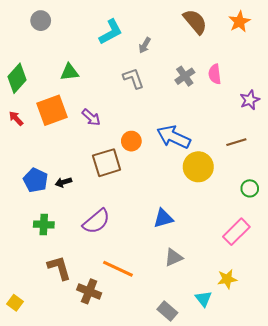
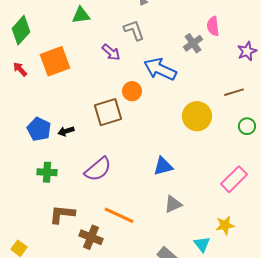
green triangle: (70, 72) -> (81, 15), moved
gray cross: (185, 76) -> (193, 43), moved
purple arrow: (91, 117) -> (111, 52), moved
blue arrow: (174, 137) -> (160, 69), moved
green circle: (250, 188) -> (247, 126), moved
brown L-shape: (59, 268) -> (62, 214), turned -68

